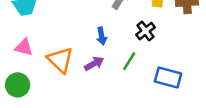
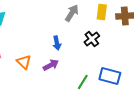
orange triangle: (60, 60) -> (24, 62), size x0.7
green line: (129, 61) -> (83, 82), moved

